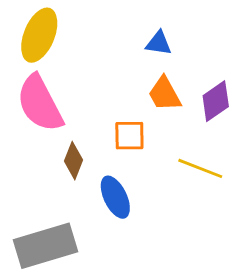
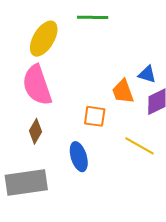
blue triangle: (159, 43) -> (147, 74), moved
brown diamond: (73, 161) -> (35, 131), moved

